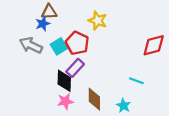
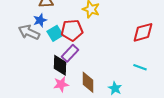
blue star: (43, 24) -> (40, 20), moved
red pentagon: (77, 43) -> (72, 30), turned -30
cyan line: (136, 81) -> (140, 67), moved

